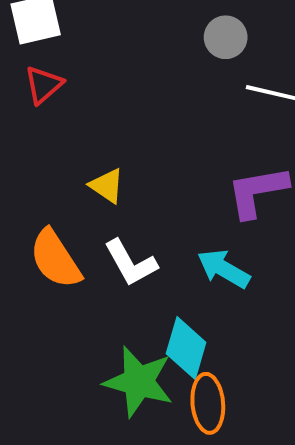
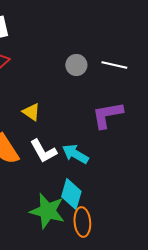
gray circle: (226, 37) -> (76, 65), moved
cyan arrow: (224, 269) -> (75, 154), moved

